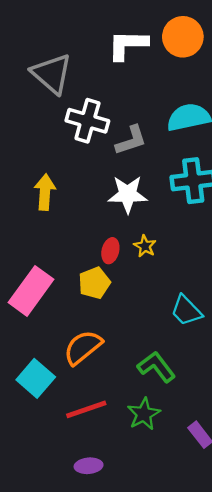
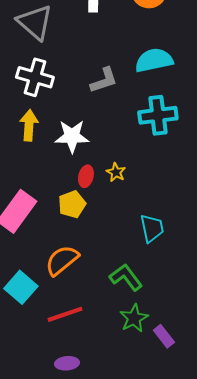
white cross: (87, 121) -> (35, 77), moved
white star: (128, 194) -> (72, 136), moved
cyan trapezoid: (186, 311) -> (152, 228), turned -148
green star: (144, 414) -> (134, 318), moved

